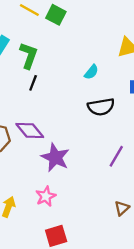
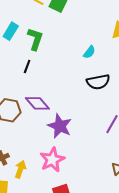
black line: (33, 83) -> (27, 67), moved
pink star: (46, 196) -> (52, 160), size x1.4

